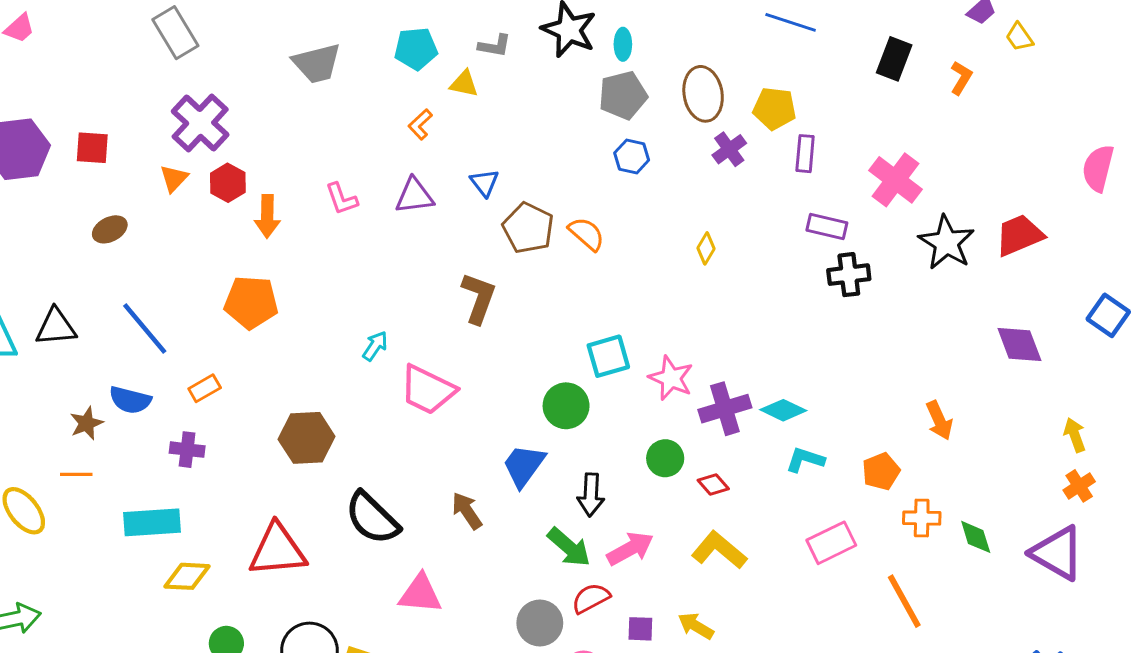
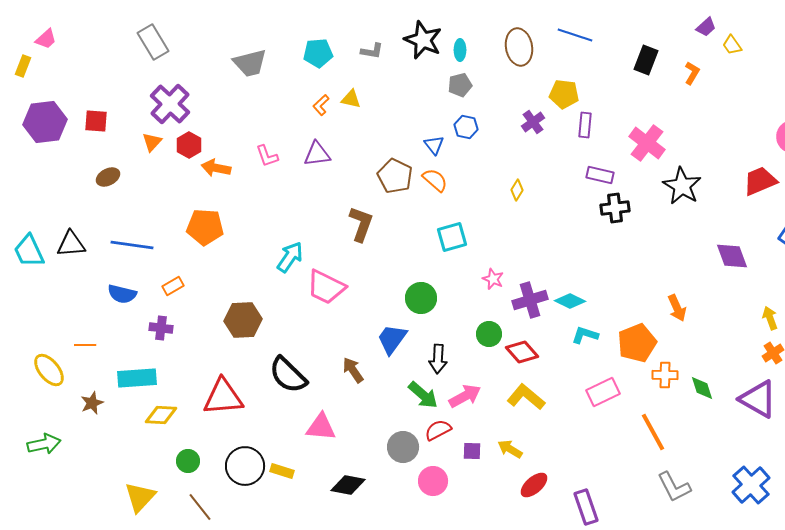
yellow triangle: (464, 84) -> (351, 99), moved
brown ellipse: (703, 94) -> (519, 47), moved
gray pentagon: (623, 95) -> (460, 85), size x0.7
blue triangle: (484, 183) -> (434, 145), moved
orange arrow: (267, 216) -> (216, 168), turned 100
red trapezoid: (1019, 235) -> (760, 181), moved
blue line: (145, 329) -> (132, 245), turned -42
cyan arrow: (375, 346) -> (290, 257), size x1.5
cyan square: (608, 356) -> (452, 237), moved
pink star: (671, 378) -> (493, 279), size x0.7
brown star: (86, 423) -> (92, 403), moved
orange pentagon: (881, 471) -> (637, 343), size x1.5
red diamond: (713, 485) -> (522, 352), size x1.5

